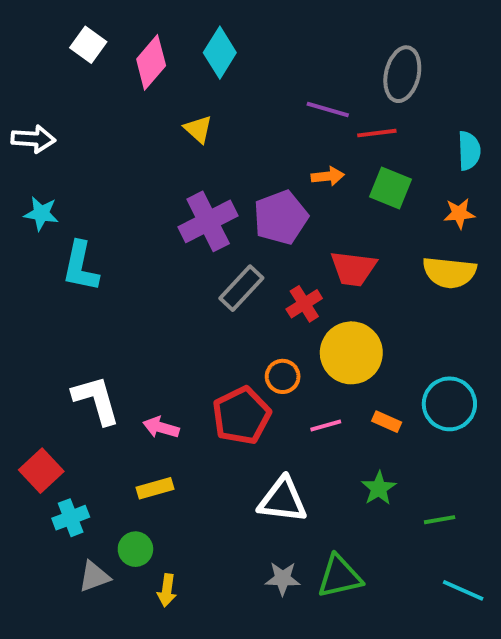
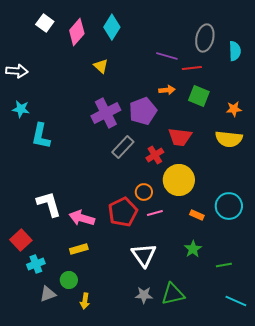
cyan semicircle: (469, 151) -> (235, 51), moved
pink line: (326, 425) -> (155, 213), moved
pink arrow: (161, 427) -> (82, 218), size x1.4
white triangle: (283, 500) -> (144, 255), turned 48

